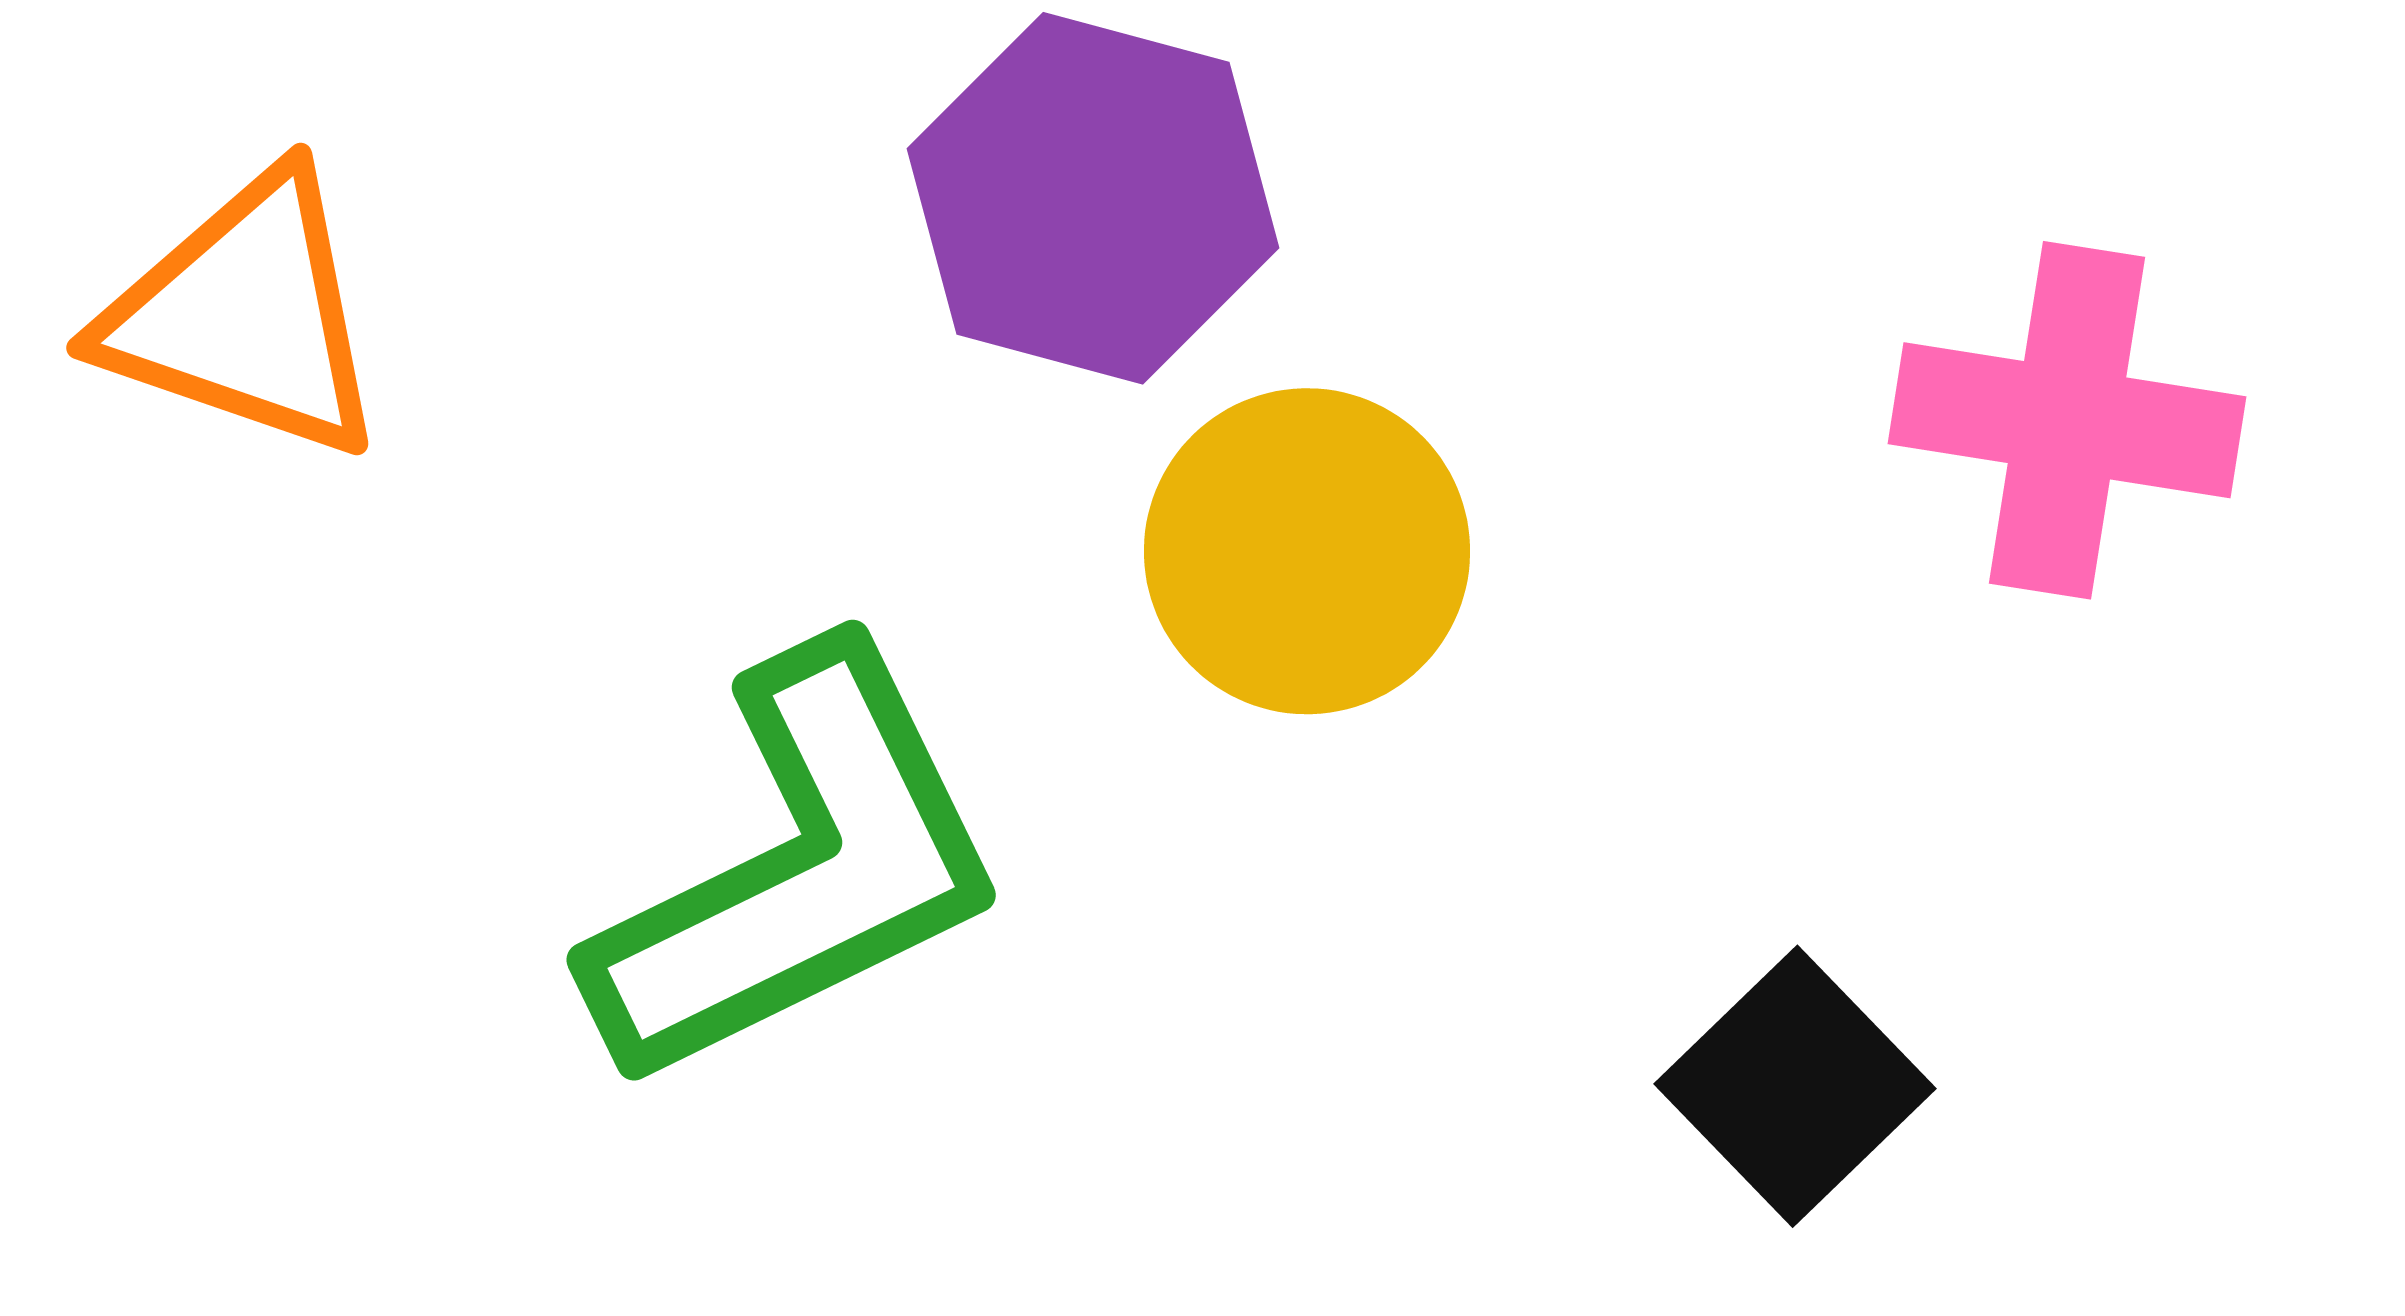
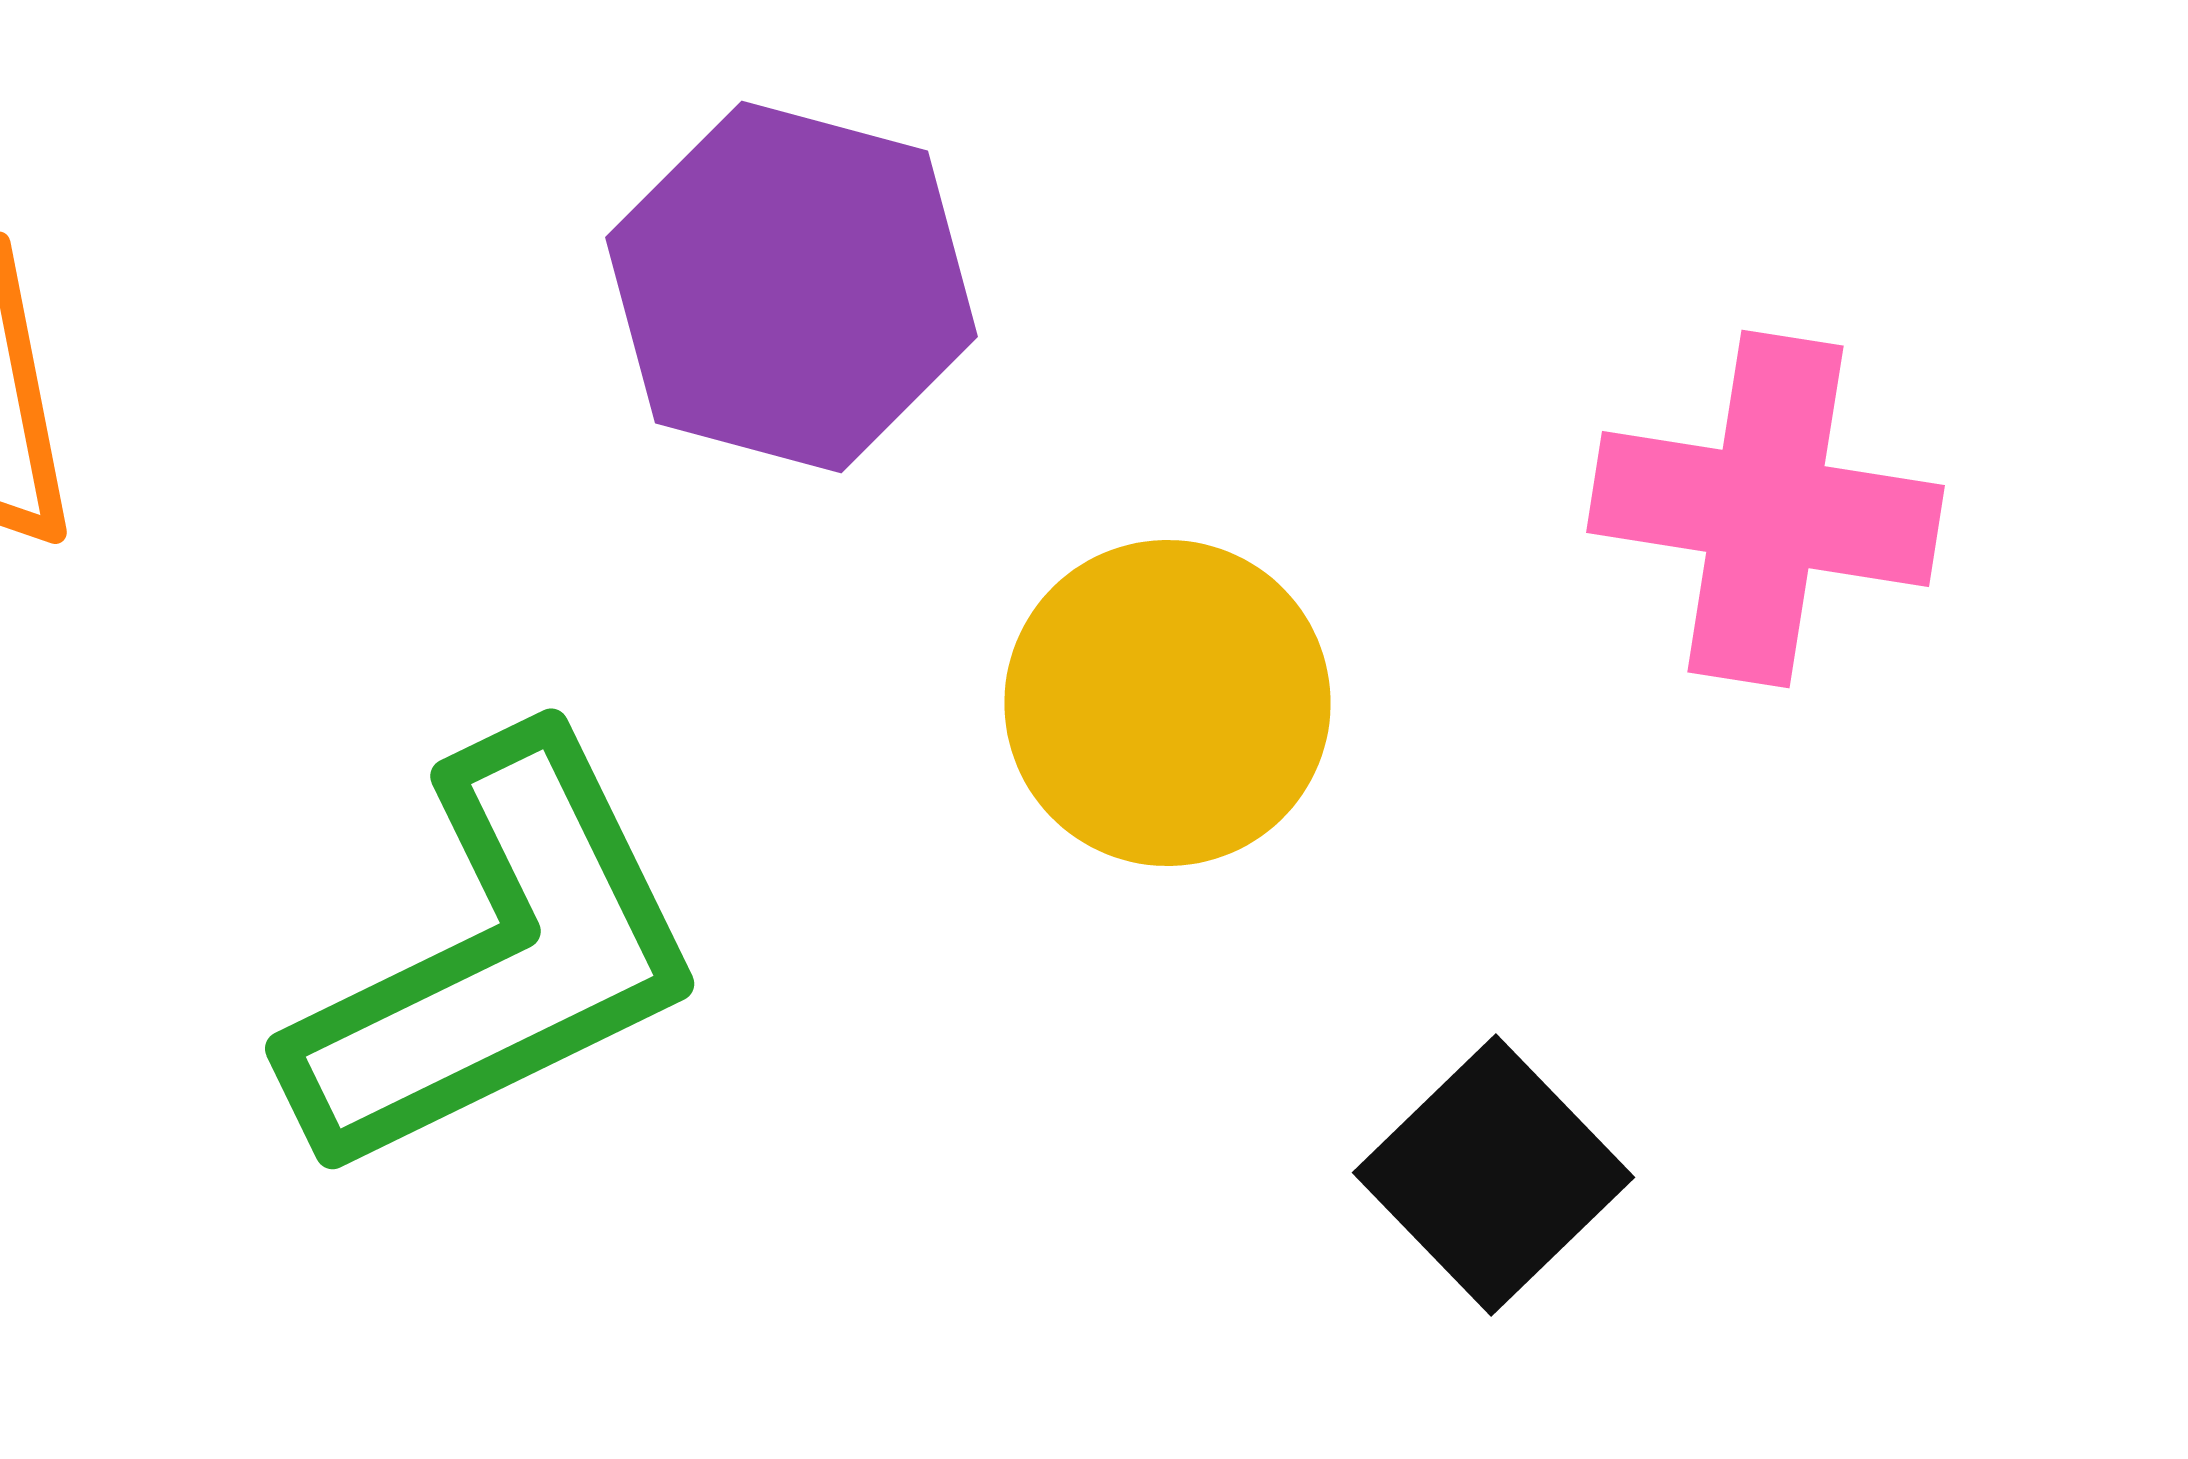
yellow circle: (1307, 551) -> (1167, 703), moved

